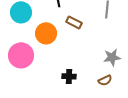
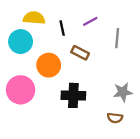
black cross: (69, 76) -> (73, 95), moved, size x1.5
brown semicircle: (105, 80) -> (115, 118), turned 32

